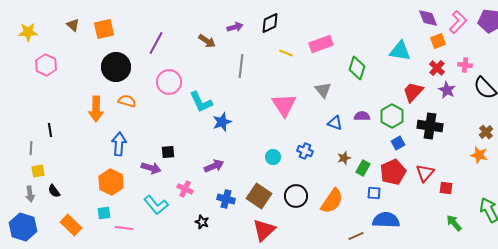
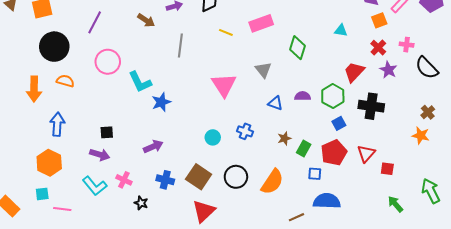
cyan triangle: (400, 51) -> (341, 30), size x0.6
purple arrow: (151, 168) -> (100, 155), moved
pink cross: (185, 189) -> (124, 180), moved

